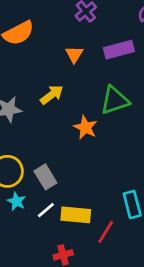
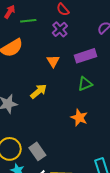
green triangle: (115, 100) -> (85, 84), moved, size x0.7
orange star: (85, 127) -> (79, 118), moved

